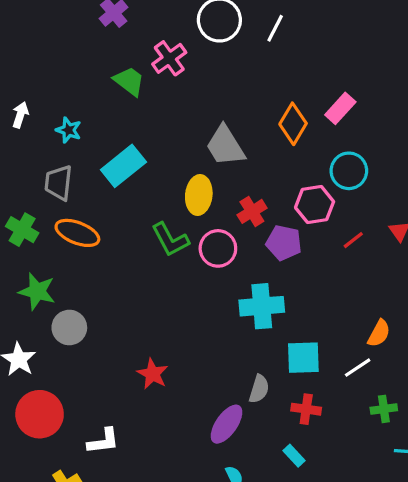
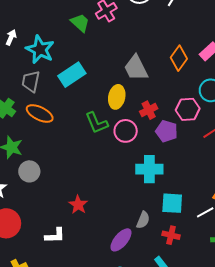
cyan star: (69, 130) -> (40, 49), size x1.8
white L-shape: (103, 441) -> (55, 236), moved

